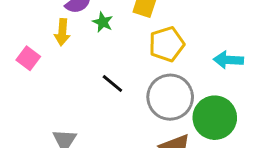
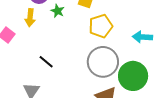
black line: (112, 83) -> (46, 62), moved

